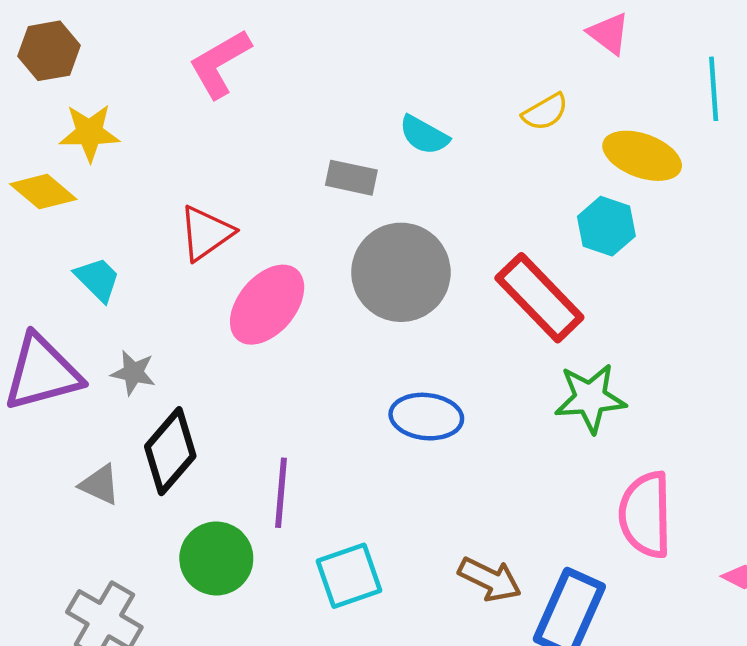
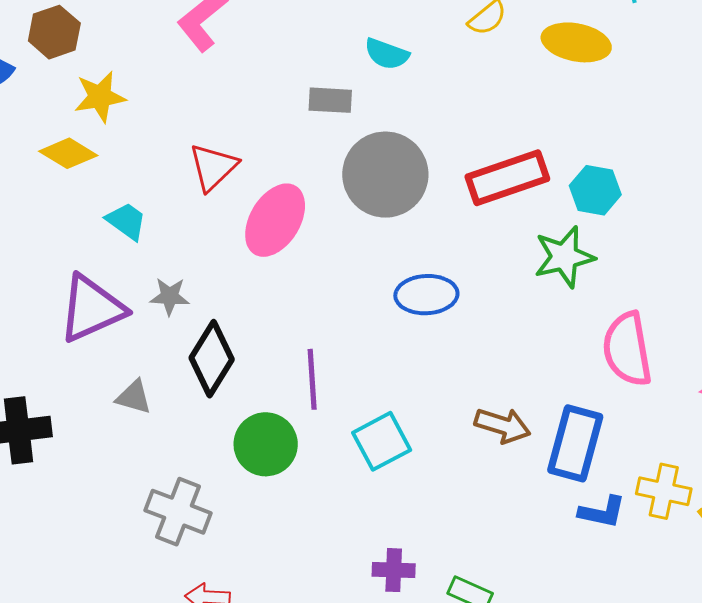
cyan hexagon: (606, 226) -> (595, 190), moved
red rectangle: (539, 298) -> (507, 178), turned -56
gray triangle: (100, 485) -> (134, 397), moved

